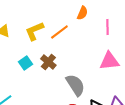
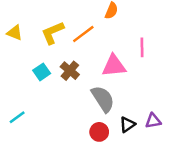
pink line: (107, 27) -> (142, 47), moved
pink triangle: (109, 61) -> (114, 66), moved

